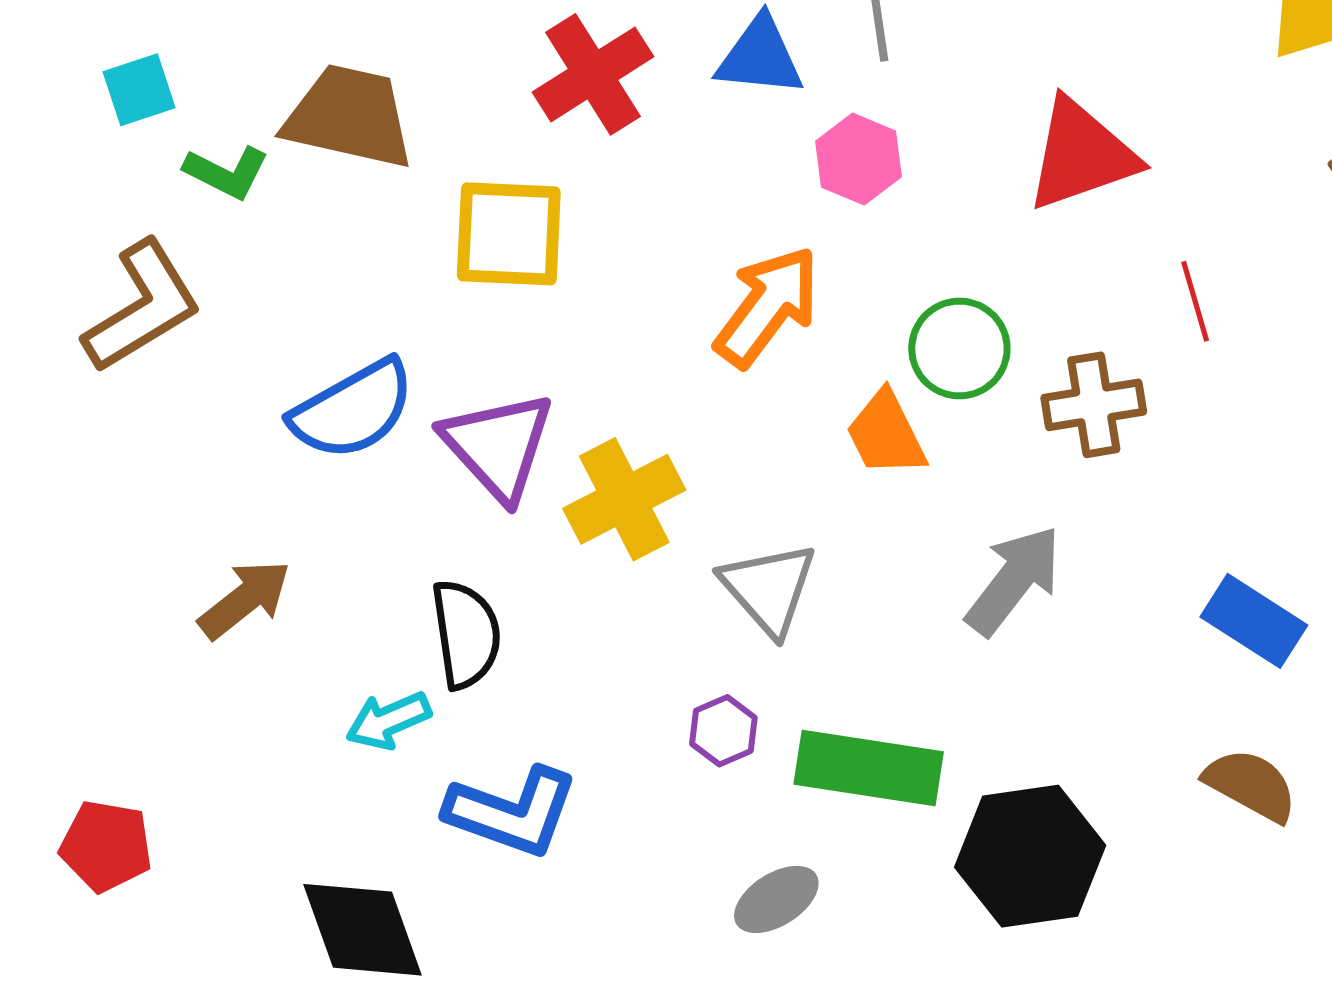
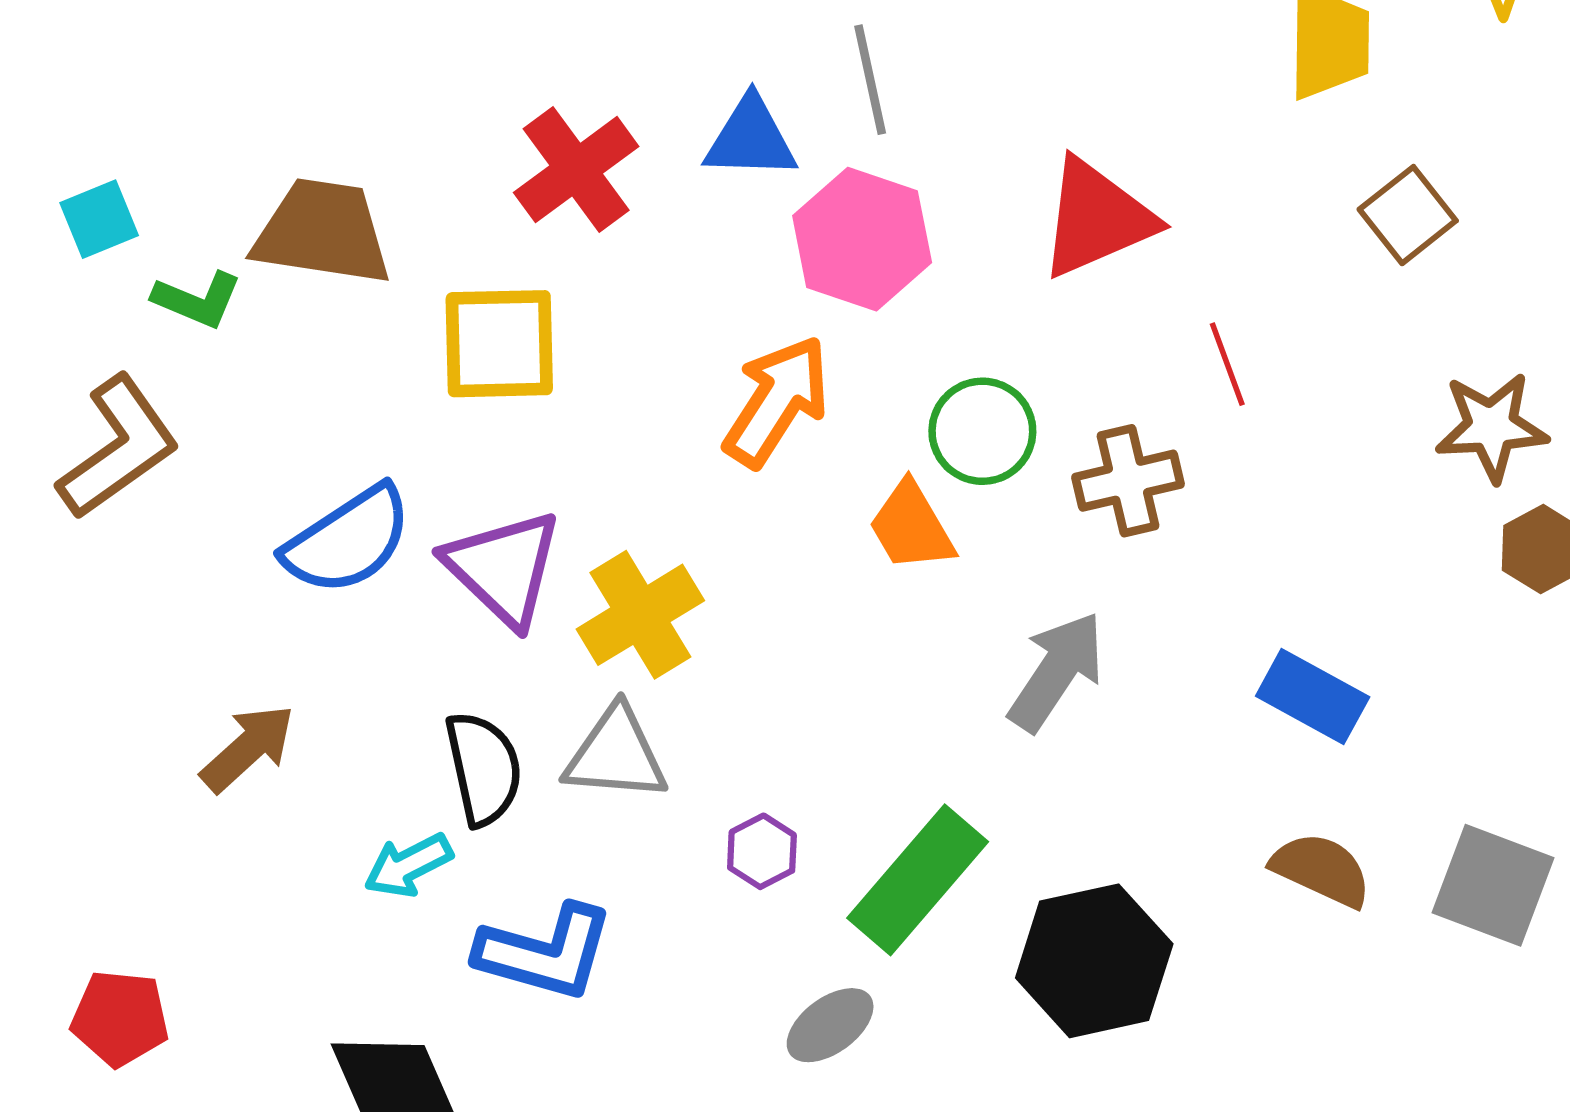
pink hexagon: (858, 159) -> (862, 239), size x1.5
gray triangle: (769, 589) -> (616, 754), moved, turned -40
green rectangle: (869, 768) -> (918, 880), turned -54

